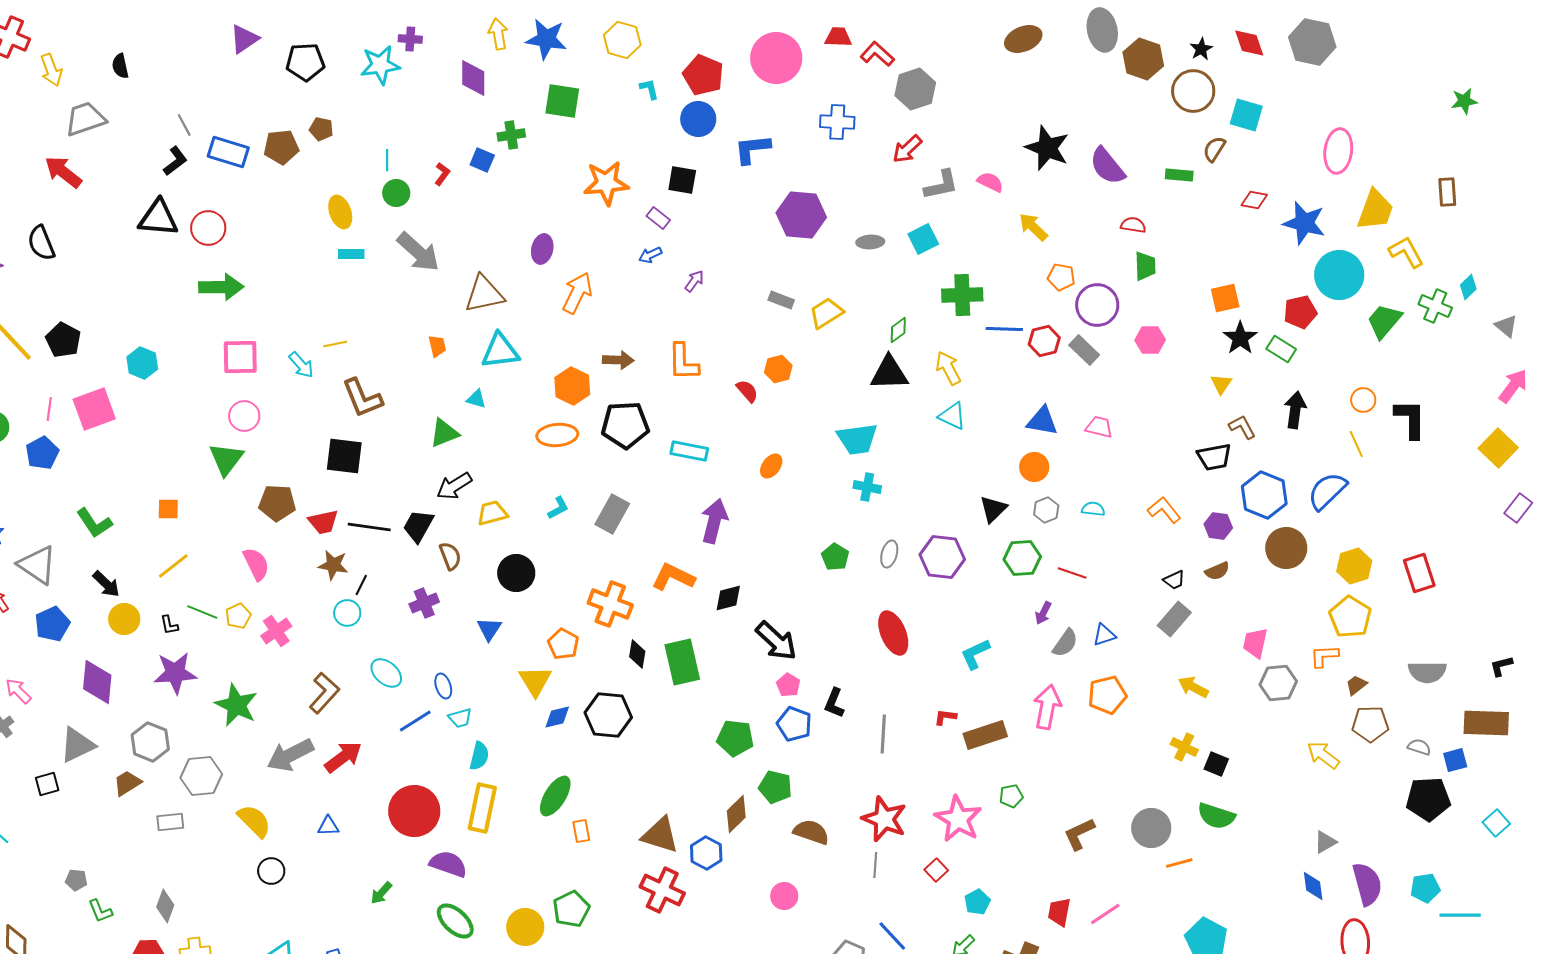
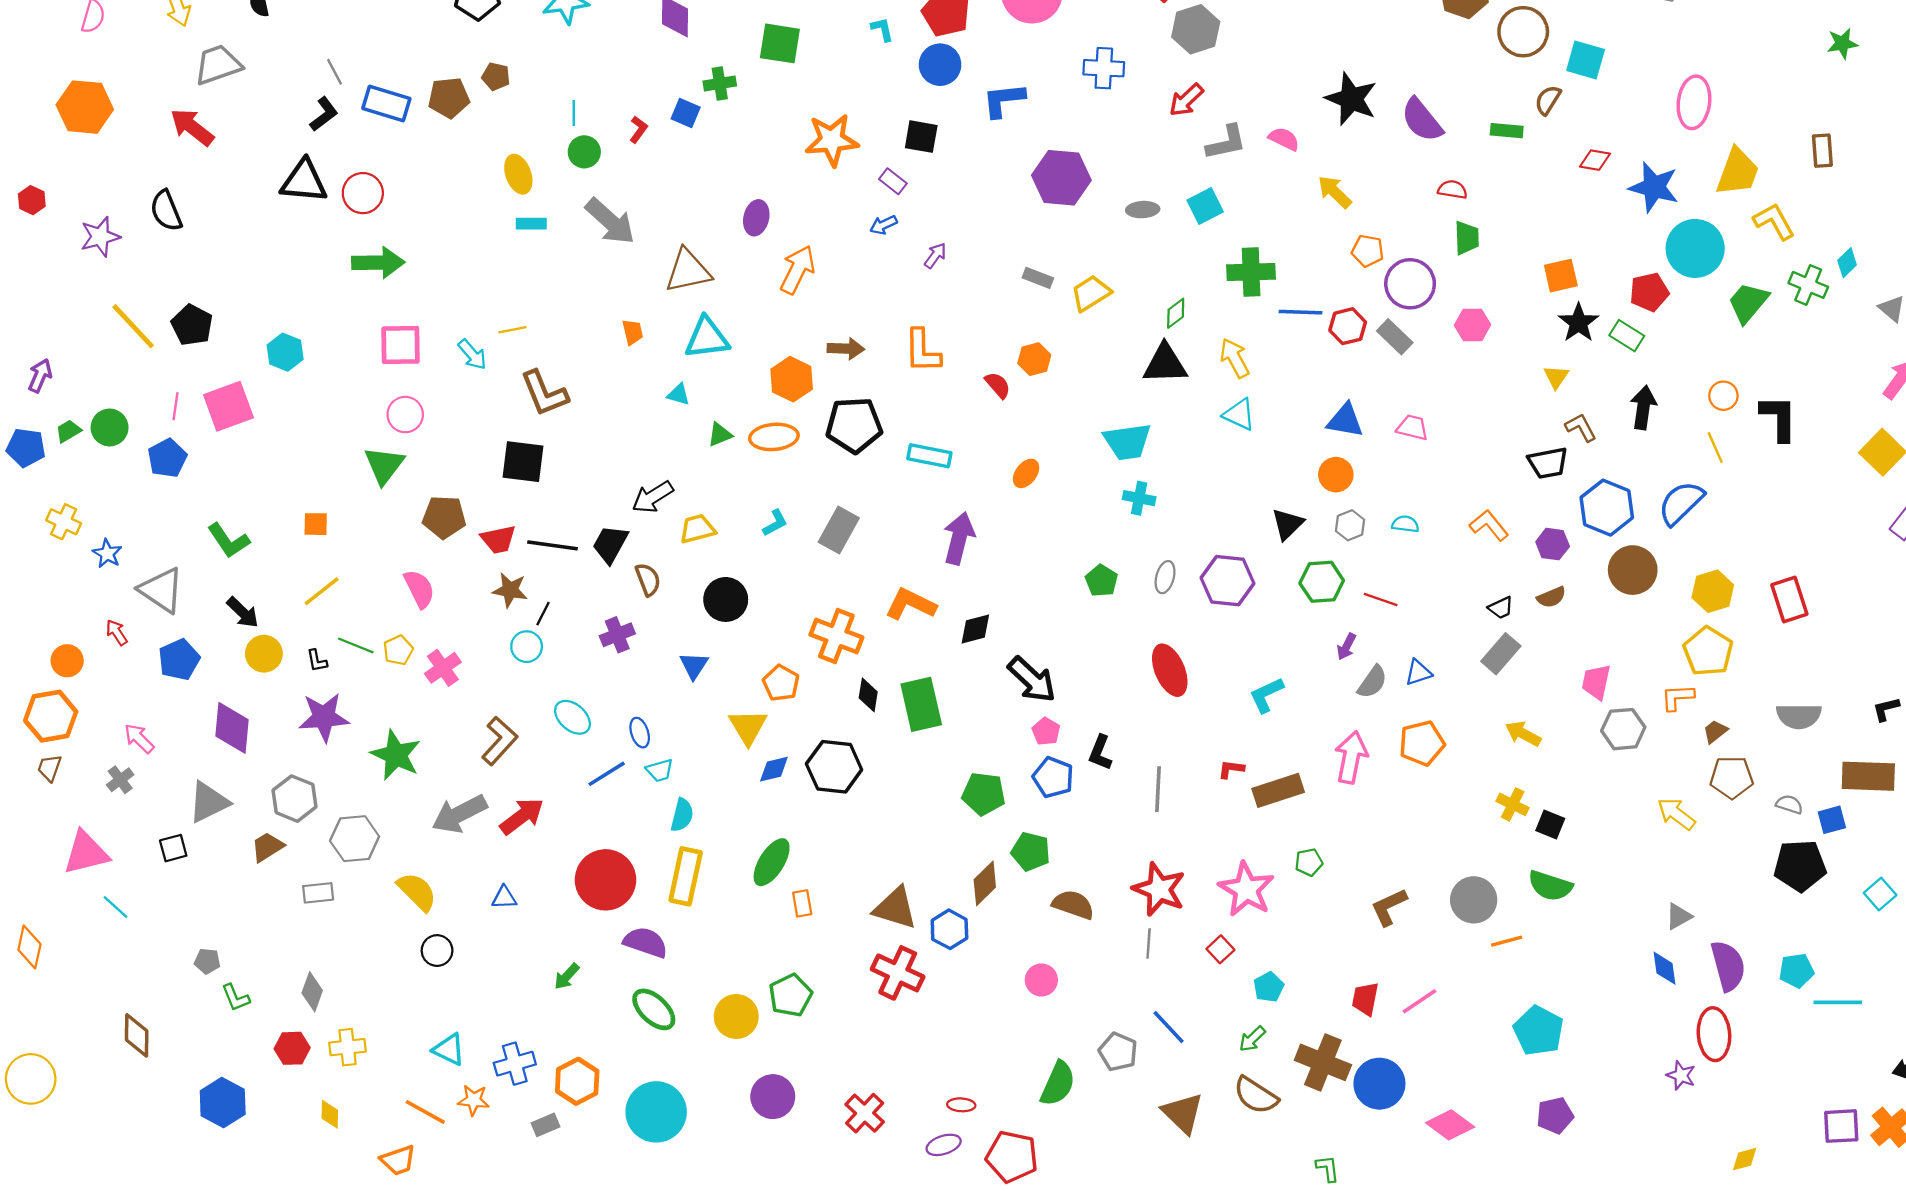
green triangle: (444, 433) -> (720, 435), moved, size x0.7

